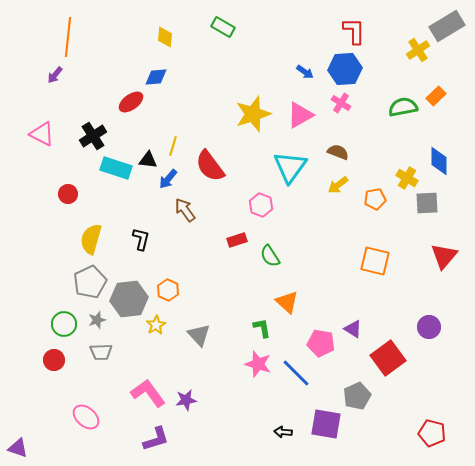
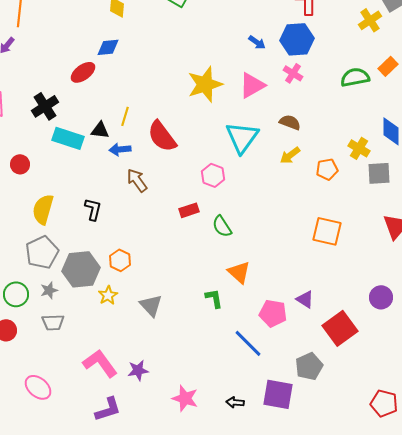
blue arrow: (168, 179) -> (120, 149), turned 45
pink star: (258, 364) -> (185, 398), moved

